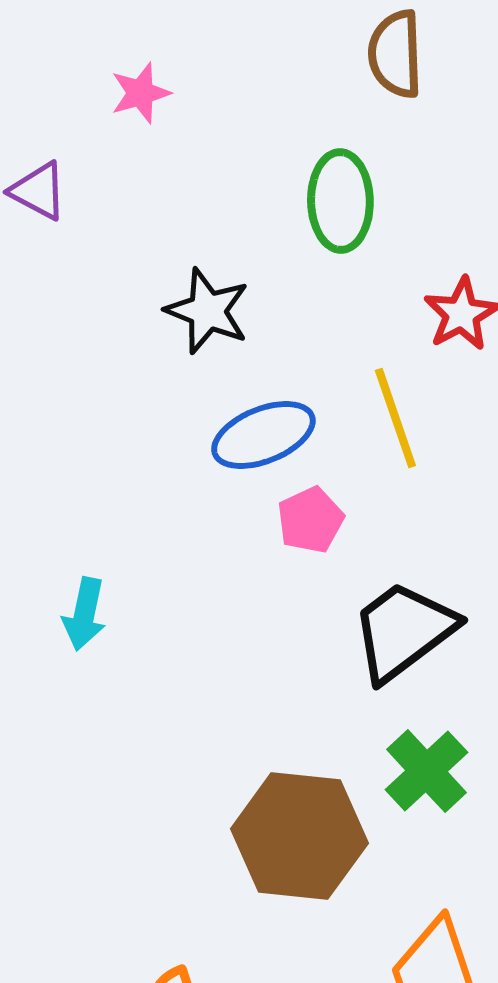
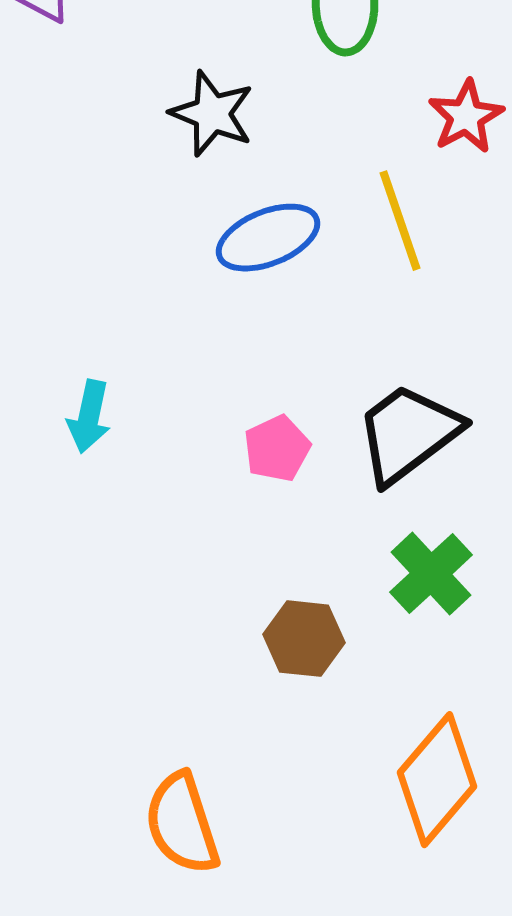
pink pentagon: (310, 520) -> (277, 449), moved
brown hexagon: (299, 836) -> (304, 639), size x0.6

